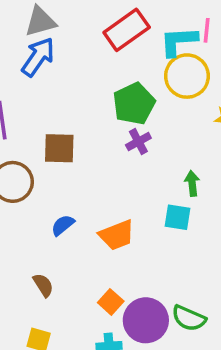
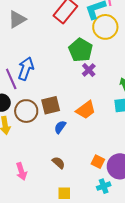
blue arrow: (38, 57) -> (26, 69), moved
brown square: (59, 148) -> (51, 105), moved
orange trapezoid: (117, 235) -> (86, 110), moved

